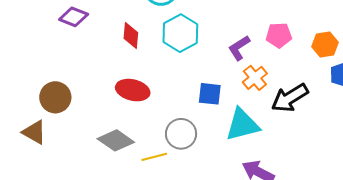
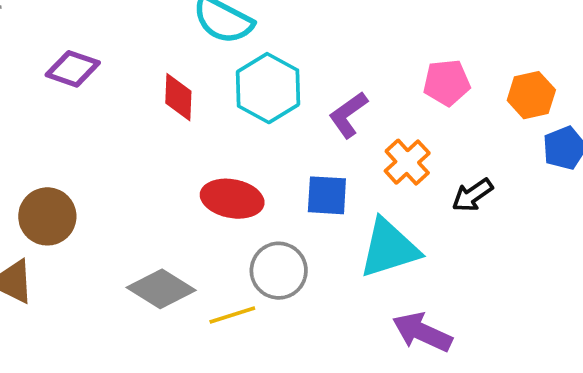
purple L-shape: (239, 48) -> (348, 115), moved
red ellipse: (133, 90) -> (232, 199), moved
black arrow: (290, 98) -> (472, 195), size x0.6

